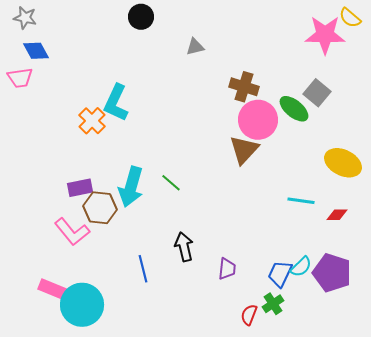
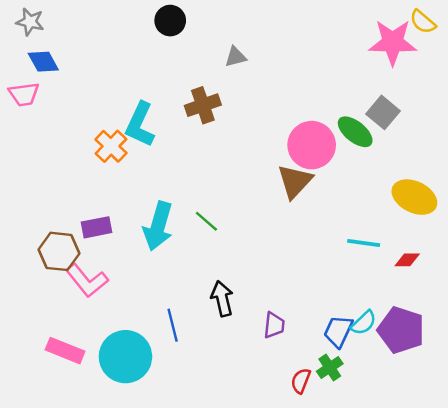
brown cross: (244, 87) -> (203, 105), moved, turned -36
brown hexagon: (100, 208) -> (59, 251), moved
cyan circle: (82, 305) -> (125, 357), moved

